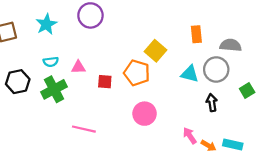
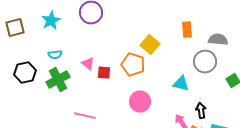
pink triangle: (78, 67) -> (88, 64), moved, turned 40
cyan triangle: (190, 74) -> (181, 84), moved
black arrow: (212, 103) -> (201, 111), moved

